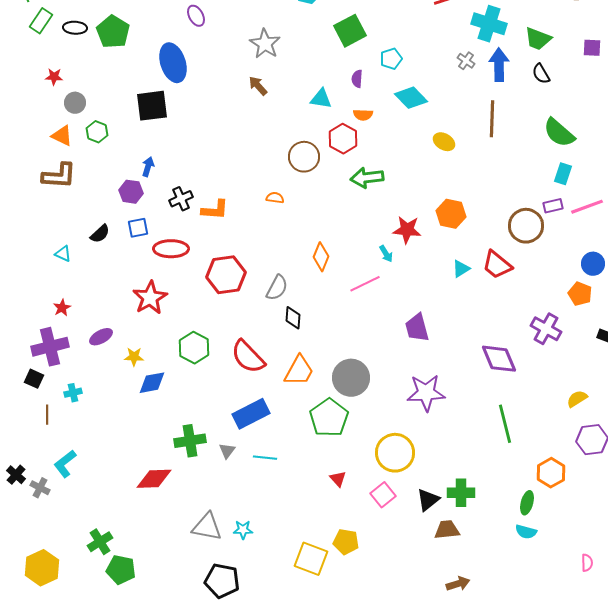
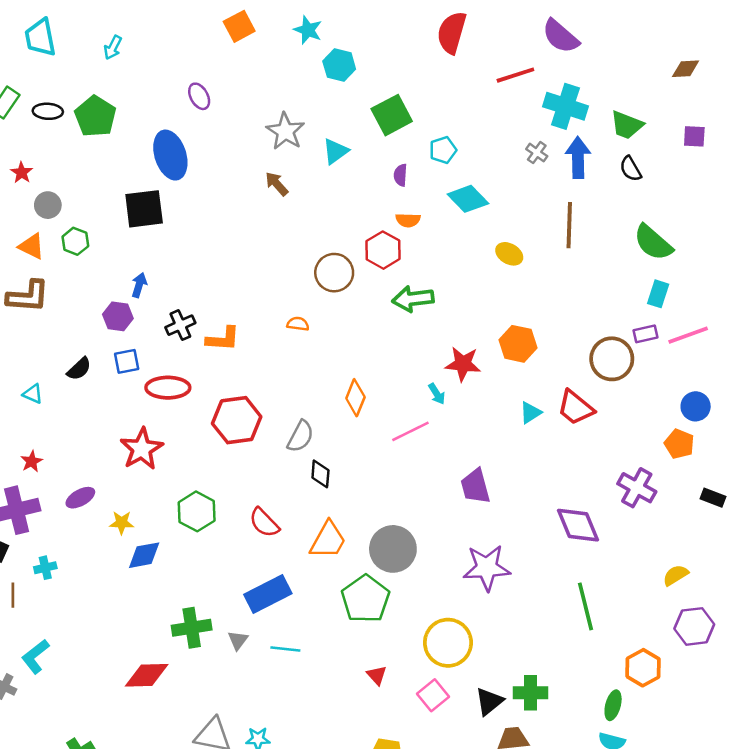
red star: (54, 77) -> (22, 173), turned 30
cyan triangle: (321, 99) -> (335, 151), moved, turned -45
red semicircle: (248, 357) -> (264, 523), size x0.7

